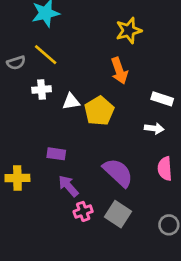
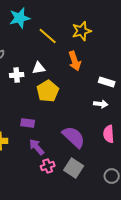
yellow line: (46, 55) -> (48, 36), moved
white triangle: (71, 102) -> (39, 68), moved
yellow pentagon: (99, 111) -> (48, 91), moved

